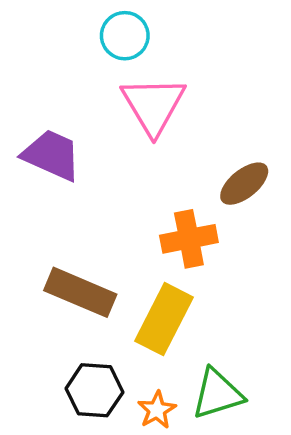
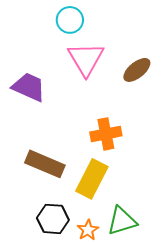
brown ellipse: (244, 184) -> (137, 70), moved

